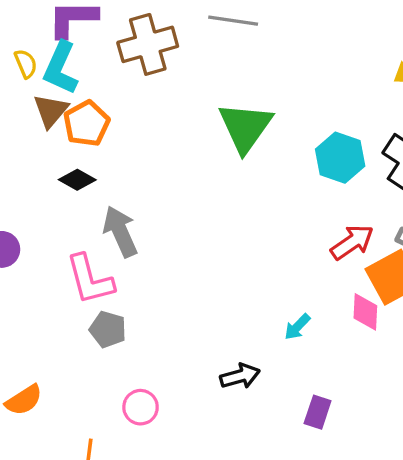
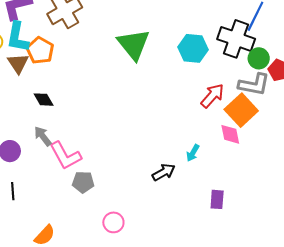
orange pentagon: (87, 124) -> (40, 50), moved
black diamond: (77, 180) -> (44, 100), turned 45
gray arrow: (120, 232) -> (43, 136), moved, size x0.7
black arrow: (240, 376) -> (164, 172), moved

